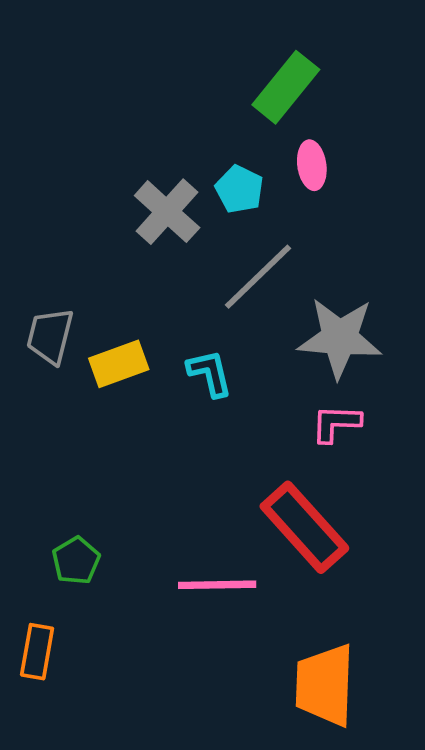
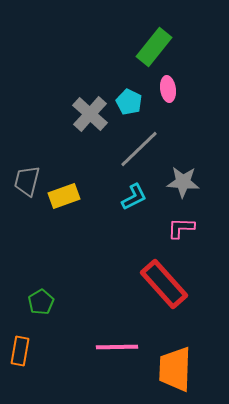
gray star: (340, 338) -> (183, 182), size x0.7
cyan L-shape: (210, 373) -> (134, 197), moved, turned 76
pink line: (217, 585) -> (117, 347), moved

